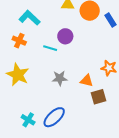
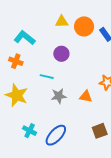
cyan line: (50, 48) -> (47, 77), moved
brown square: (98, 97) -> (100, 131), moved
cyan cross: (28, 120) -> (30, 131), moved

